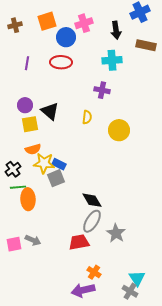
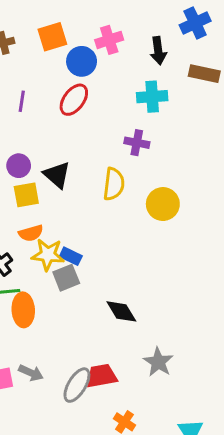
red ellipse: (61, 62) -> (74, 100), turned -55
yellow semicircle: (87, 117) -> (114, 184), size x1.5
gray ellipse: (92, 221) -> (77, 385), moved

